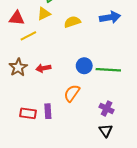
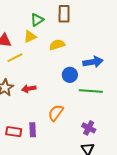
blue arrow: (110, 17) -> (93, 62), moved
blue circle: (84, 66) -> (70, 75), moved

